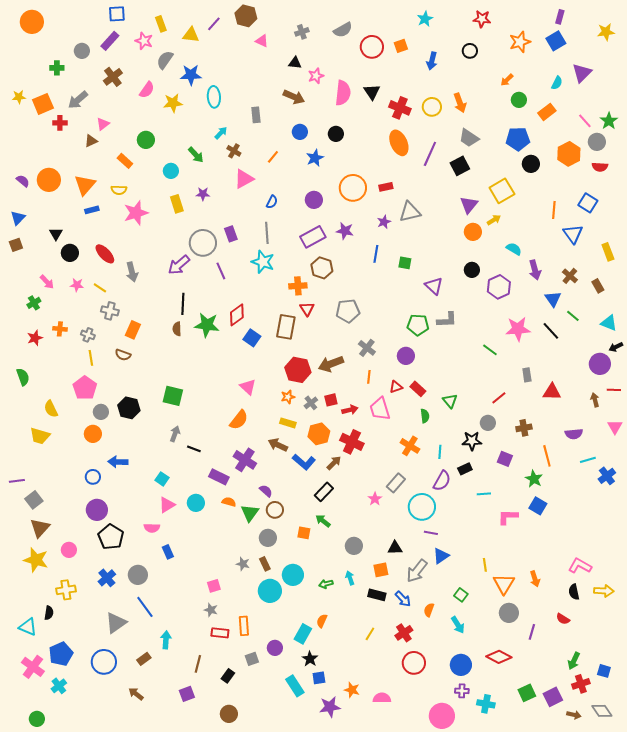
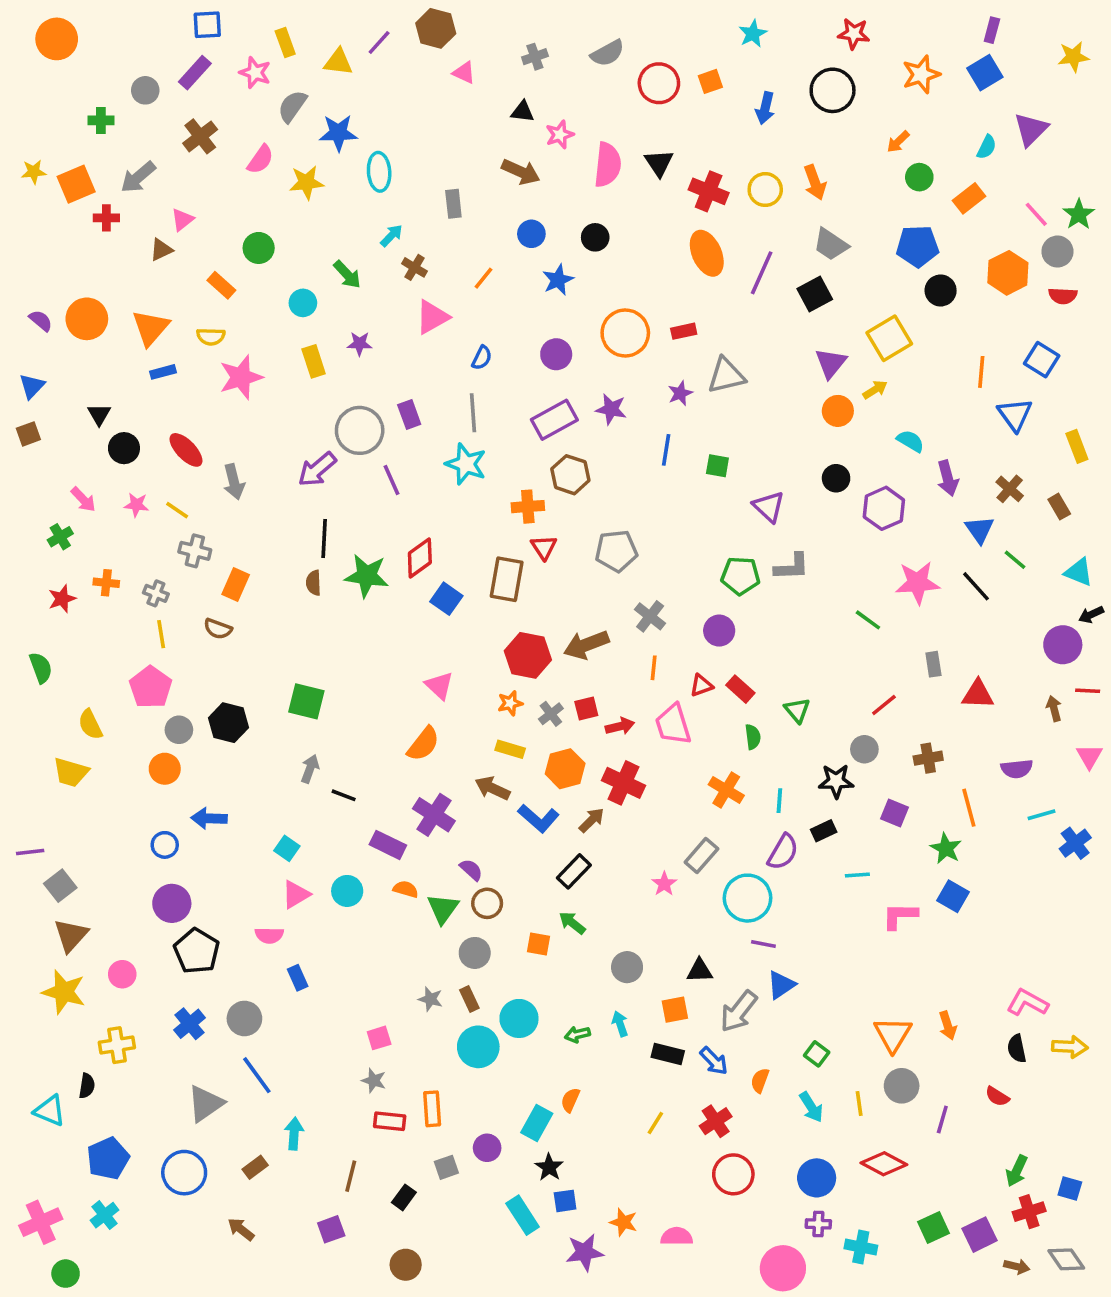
black circle: (470, 51) -> (833, 90), size x1.6
yellow line: (485, 565) -> (859, 1104), moved
pink cross: (33, 667) -> (41, 1222), moved, turned 30

